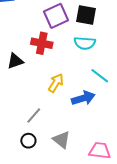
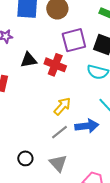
black triangle: (15, 61) -> (29, 60), moved
gray line: (34, 116) -> (60, 132), moved

